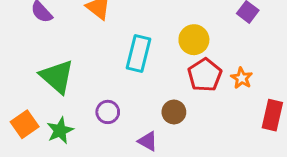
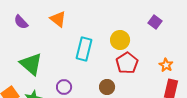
orange star: (242, 78) -> (166, 65), moved

